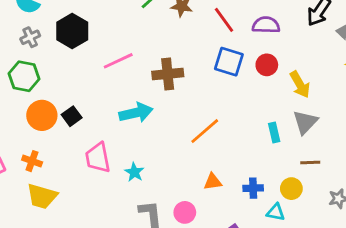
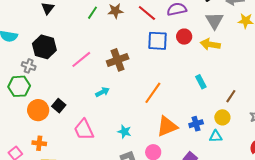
gray cross: (30, 37) -> (29, 66), moved, turned -32
yellow arrow: (300, 85) -> (210, 44), turned 144
cyan arrow: (136, 113) -> (102, 92), size x0.6
gray triangle: (305, 122) -> (214, 21), moved
brown line: (310, 163) -> (231, 96), turned -40
cyan star: (134, 172) -> (124, 132), moved
orange triangle: (213, 182) -> (167, 126), size x1.6

